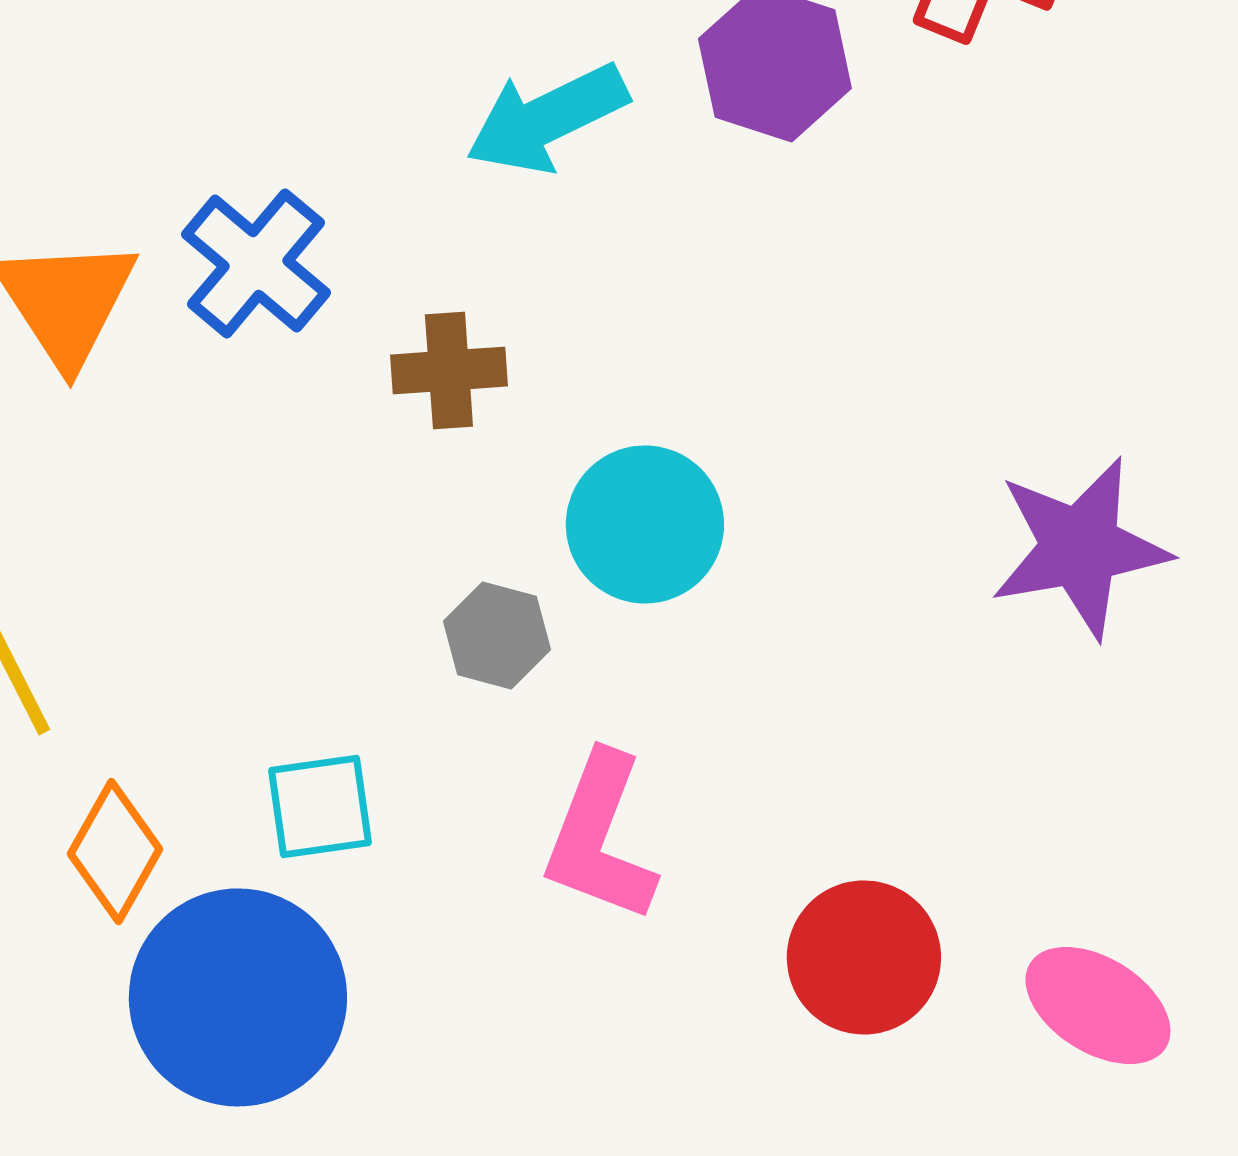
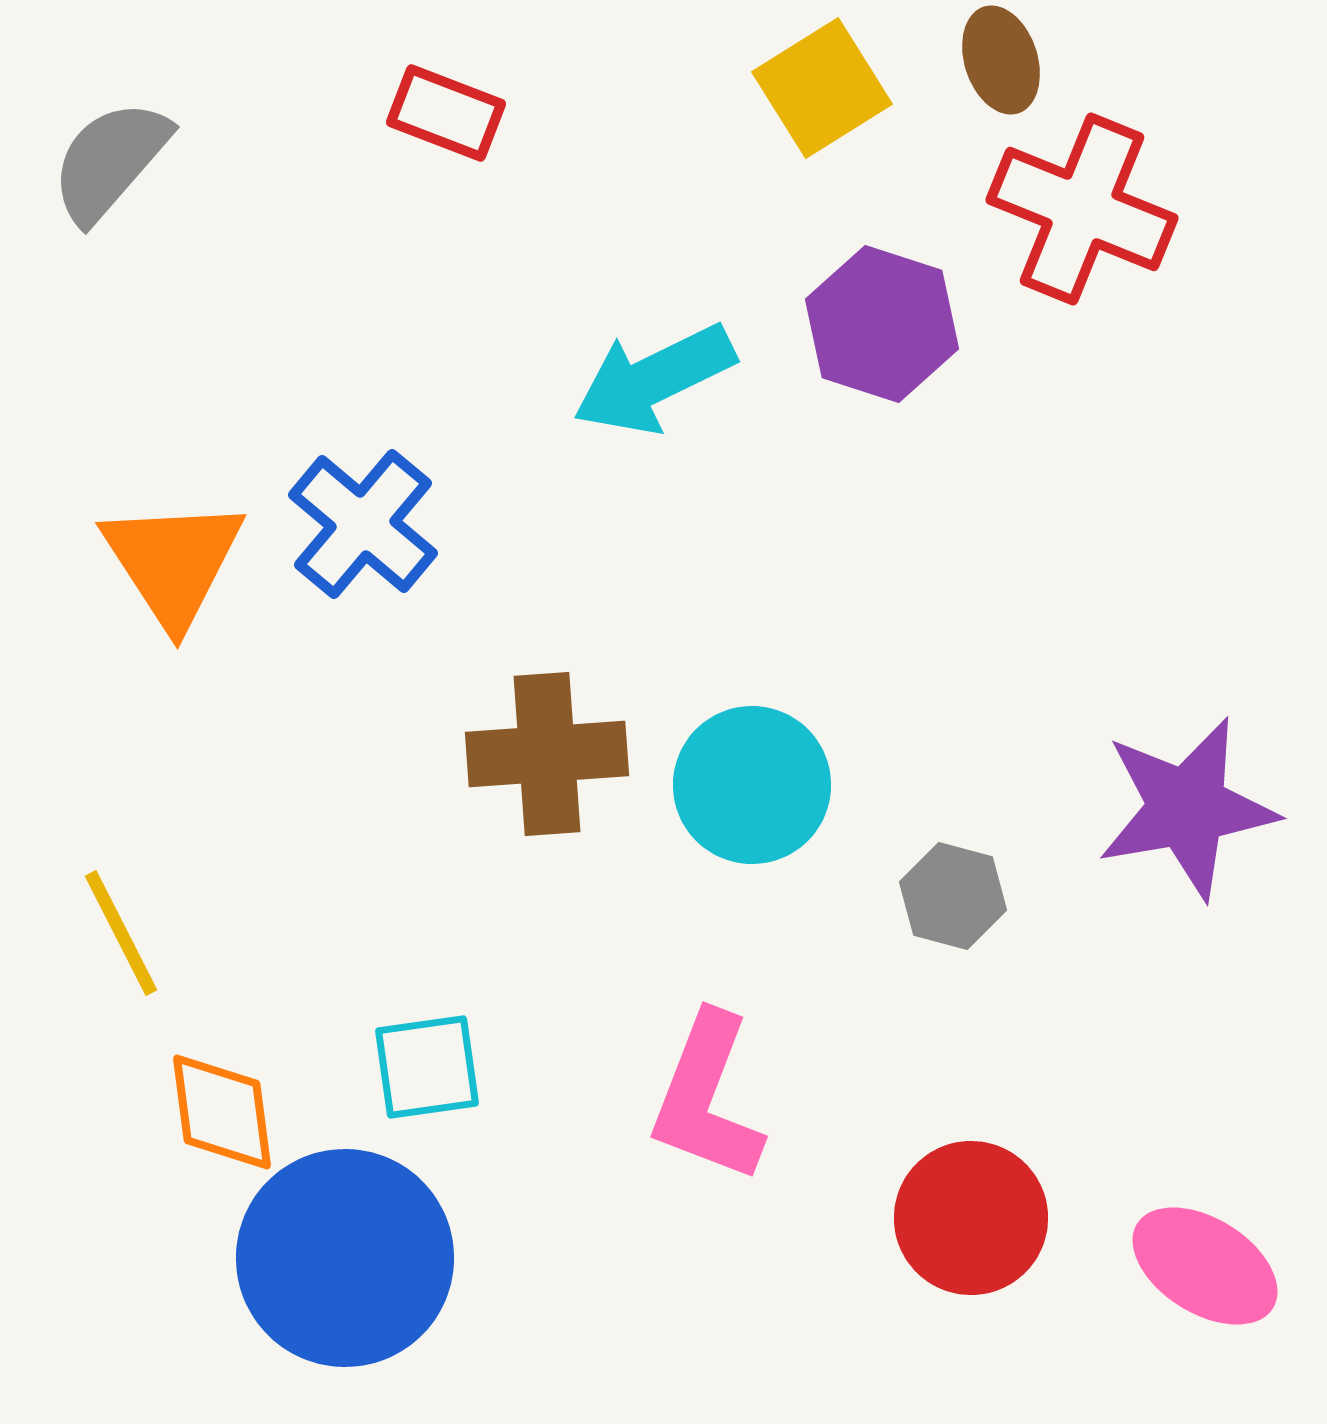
brown cross: (449, 370) -> (547, 754), moved, size x1.4
gray hexagon: (497, 635) -> (953, 896), moved
orange diamond: (115, 851) -> (222, 1112), turned -37

